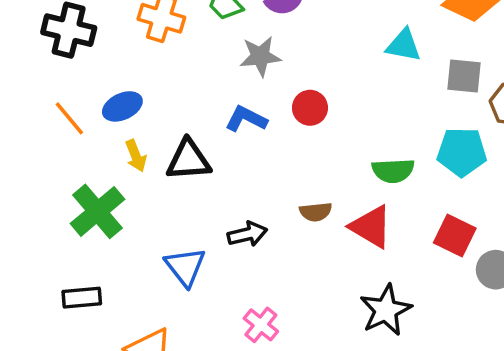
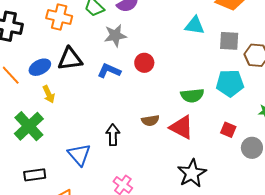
black triangle: (188, 160) -> (70, 59), moved
black arrow: (247, 234) -> (113, 135), turned -75
red square: (455, 235) -> (228, 130), size x0.7
black rectangle: (82, 298) -> (35, 175), moved

